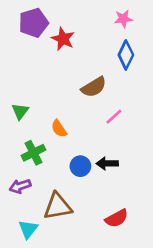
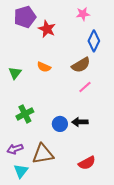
pink star: (123, 19) -> (83, 14), moved
brown semicircle: (94, 87) -> (81, 65), moved
green triangle: (20, 111) -> (15, 73), moved
orange semicircle: (59, 129) -> (44, 67), moved, turned -32
purple arrow: (20, 186) -> (15, 149), moved

